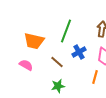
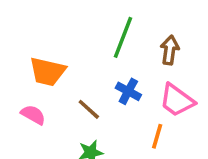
green line: (66, 31) -> (123, 37), moved
blue cross: (79, 52) -> (128, 91), turned -32

